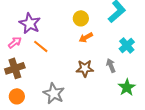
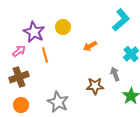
yellow circle: (81, 18) -> (63, 27), moved
orange line: (41, 46) -> (45, 55), turned 35
brown star: (85, 68) -> (95, 86), moved

